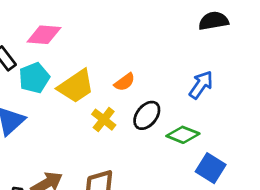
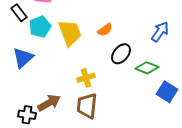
yellow trapezoid: (76, 86) -> (70, 33), turned -76
yellow cross: (104, 120) -> (86, 78), moved, turned 36

